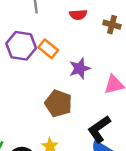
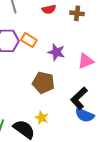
purple star: (80, 68) -> (56, 52), turned -30

